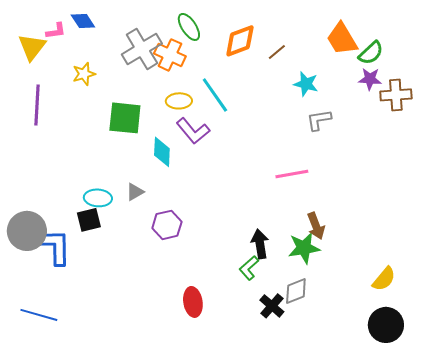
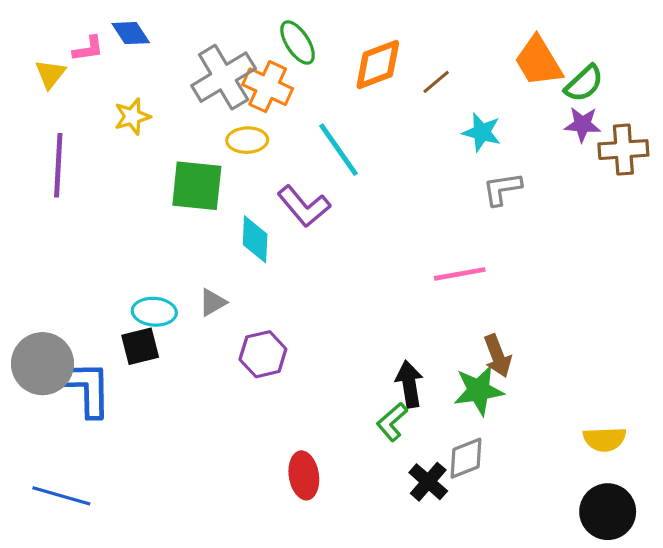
yellow triangle: (32, 47) -> (50, 74), size x0.7
yellow ellipse: (179, 101) -> (247, 140), moved
yellow semicircle: (384, 279) -> (605, 439), turned 48

